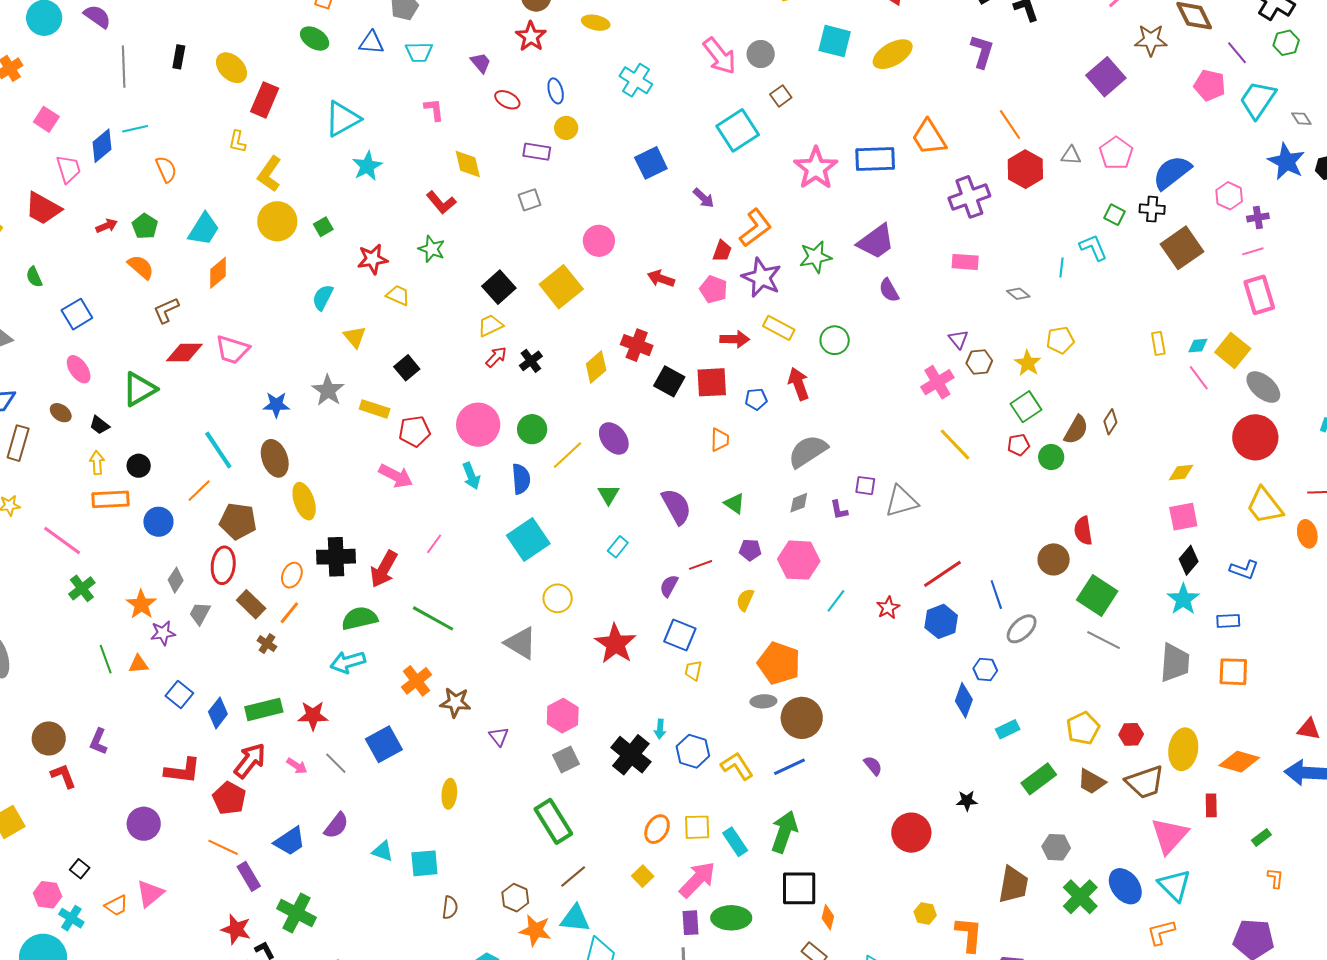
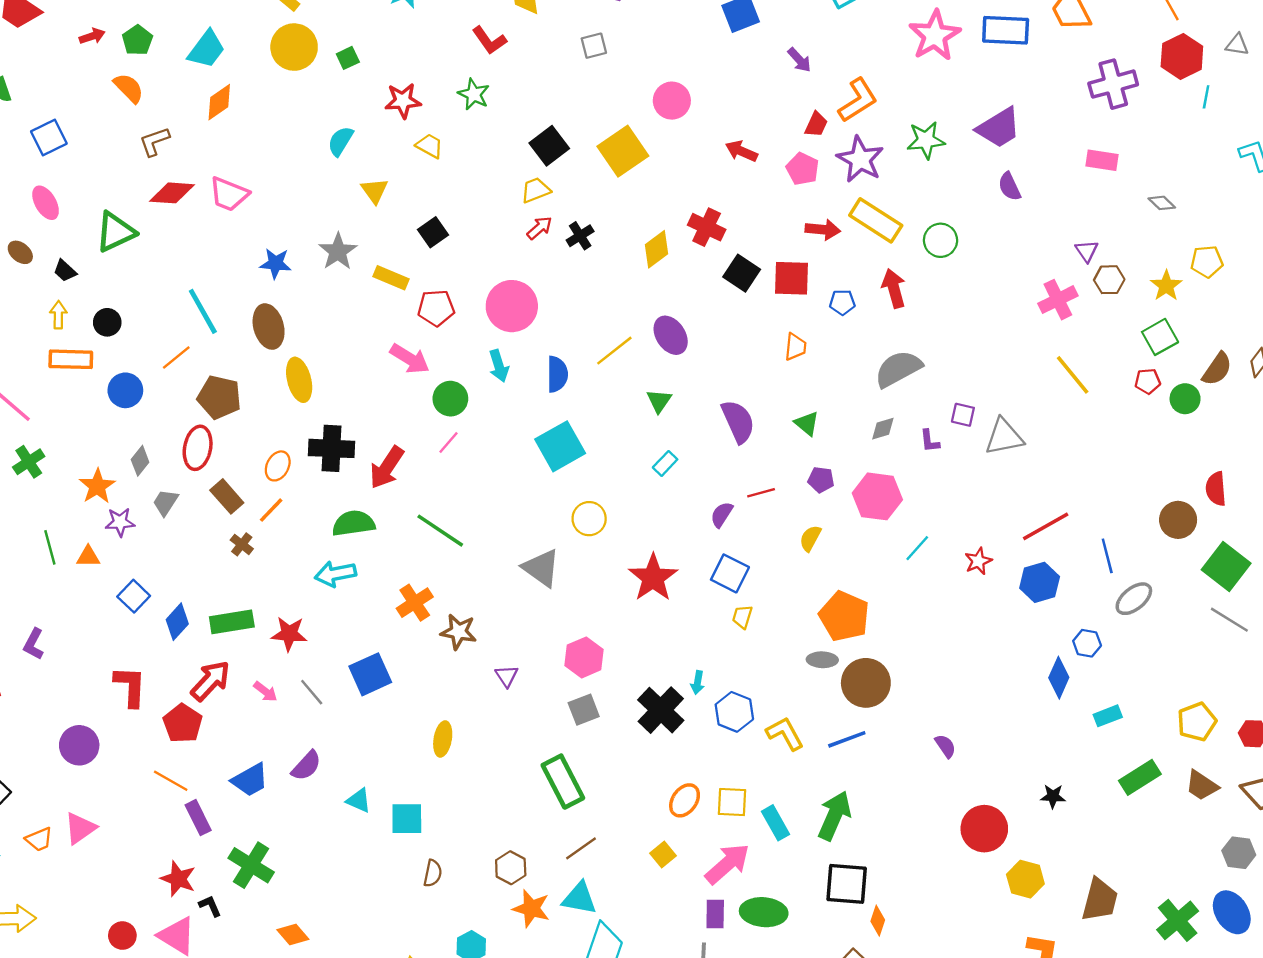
cyan line: (1061, 267) -> (1206, 97), moved
yellow rectangle: (779, 328) -> (876, 220), size x1.4
green circle: (532, 429) -> (450, 399), moved
red L-shape: (183, 771) -> (130, 686), turned -99
gray hexagon: (1056, 847) -> (1239, 853), moved
yellow hexagon: (925, 913) -> (1025, 879), moved, size x1.4

